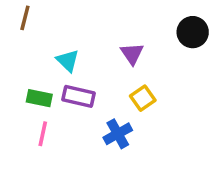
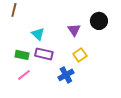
black circle: (193, 32) -> (99, 21), moved
pink line: (43, 134) -> (24, 75), turned 40

